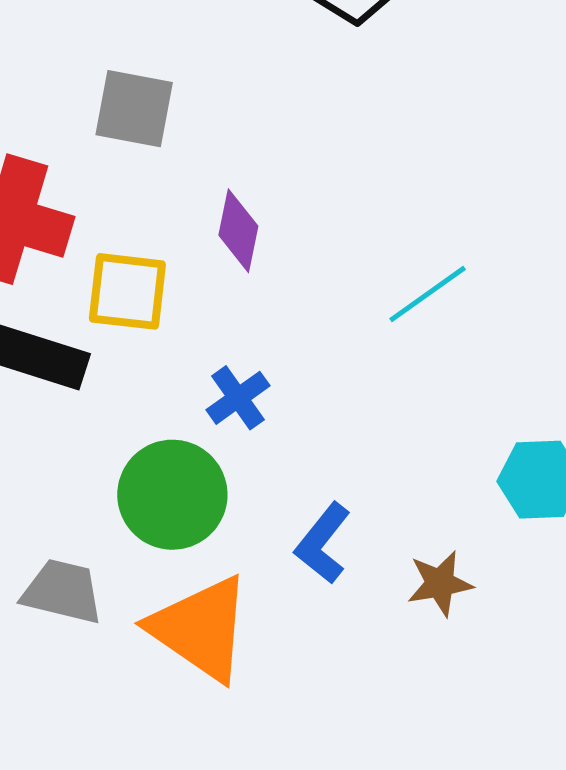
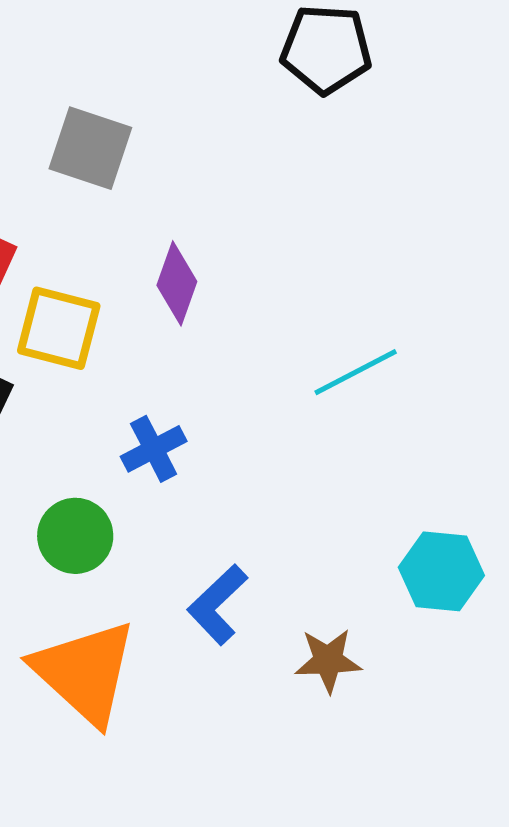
green circle: (172, 495) -> (75, 536), size x0.7

